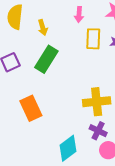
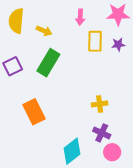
yellow arrow: (43, 27) -> (44, 31), turned -49
yellow cross: (97, 102) -> (100, 104), size x0.6

